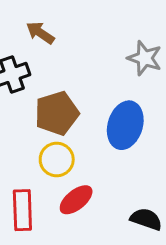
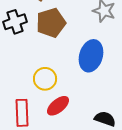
brown pentagon: (57, 113) -> (51, 23), moved

